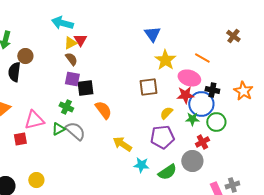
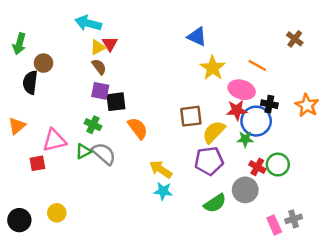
blue triangle: (152, 34) -> (197, 36), turned -30
brown square: (148, 87) -> (191, 116), moved
yellow semicircle: (166, 113) -> (214, 132), size x1.5
green circle: (216, 122) -> (278, 165), moved
red cross: (202, 142) -> (257, 167), turned -32
cyan star: (141, 165) -> (163, 191), moved

